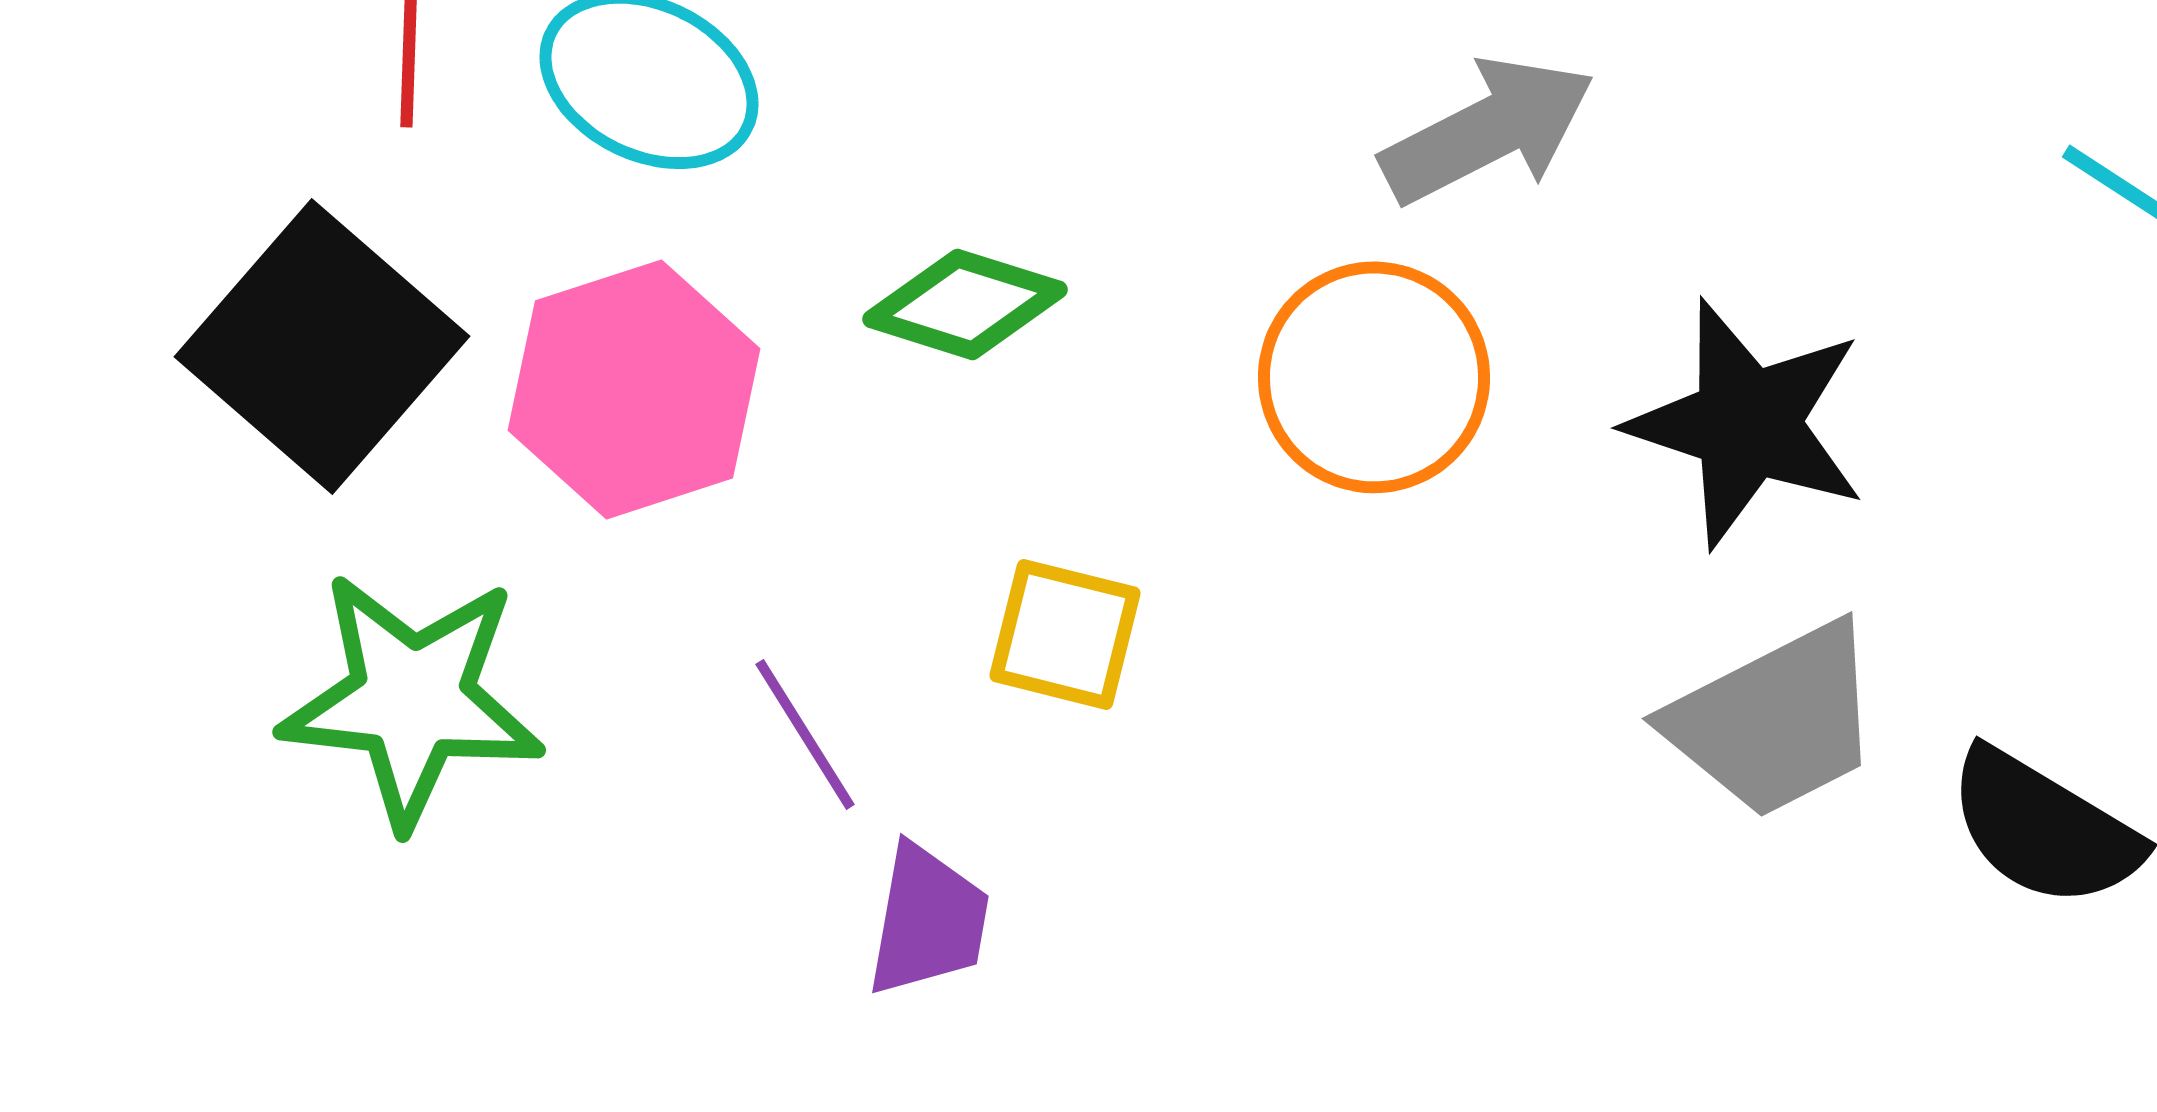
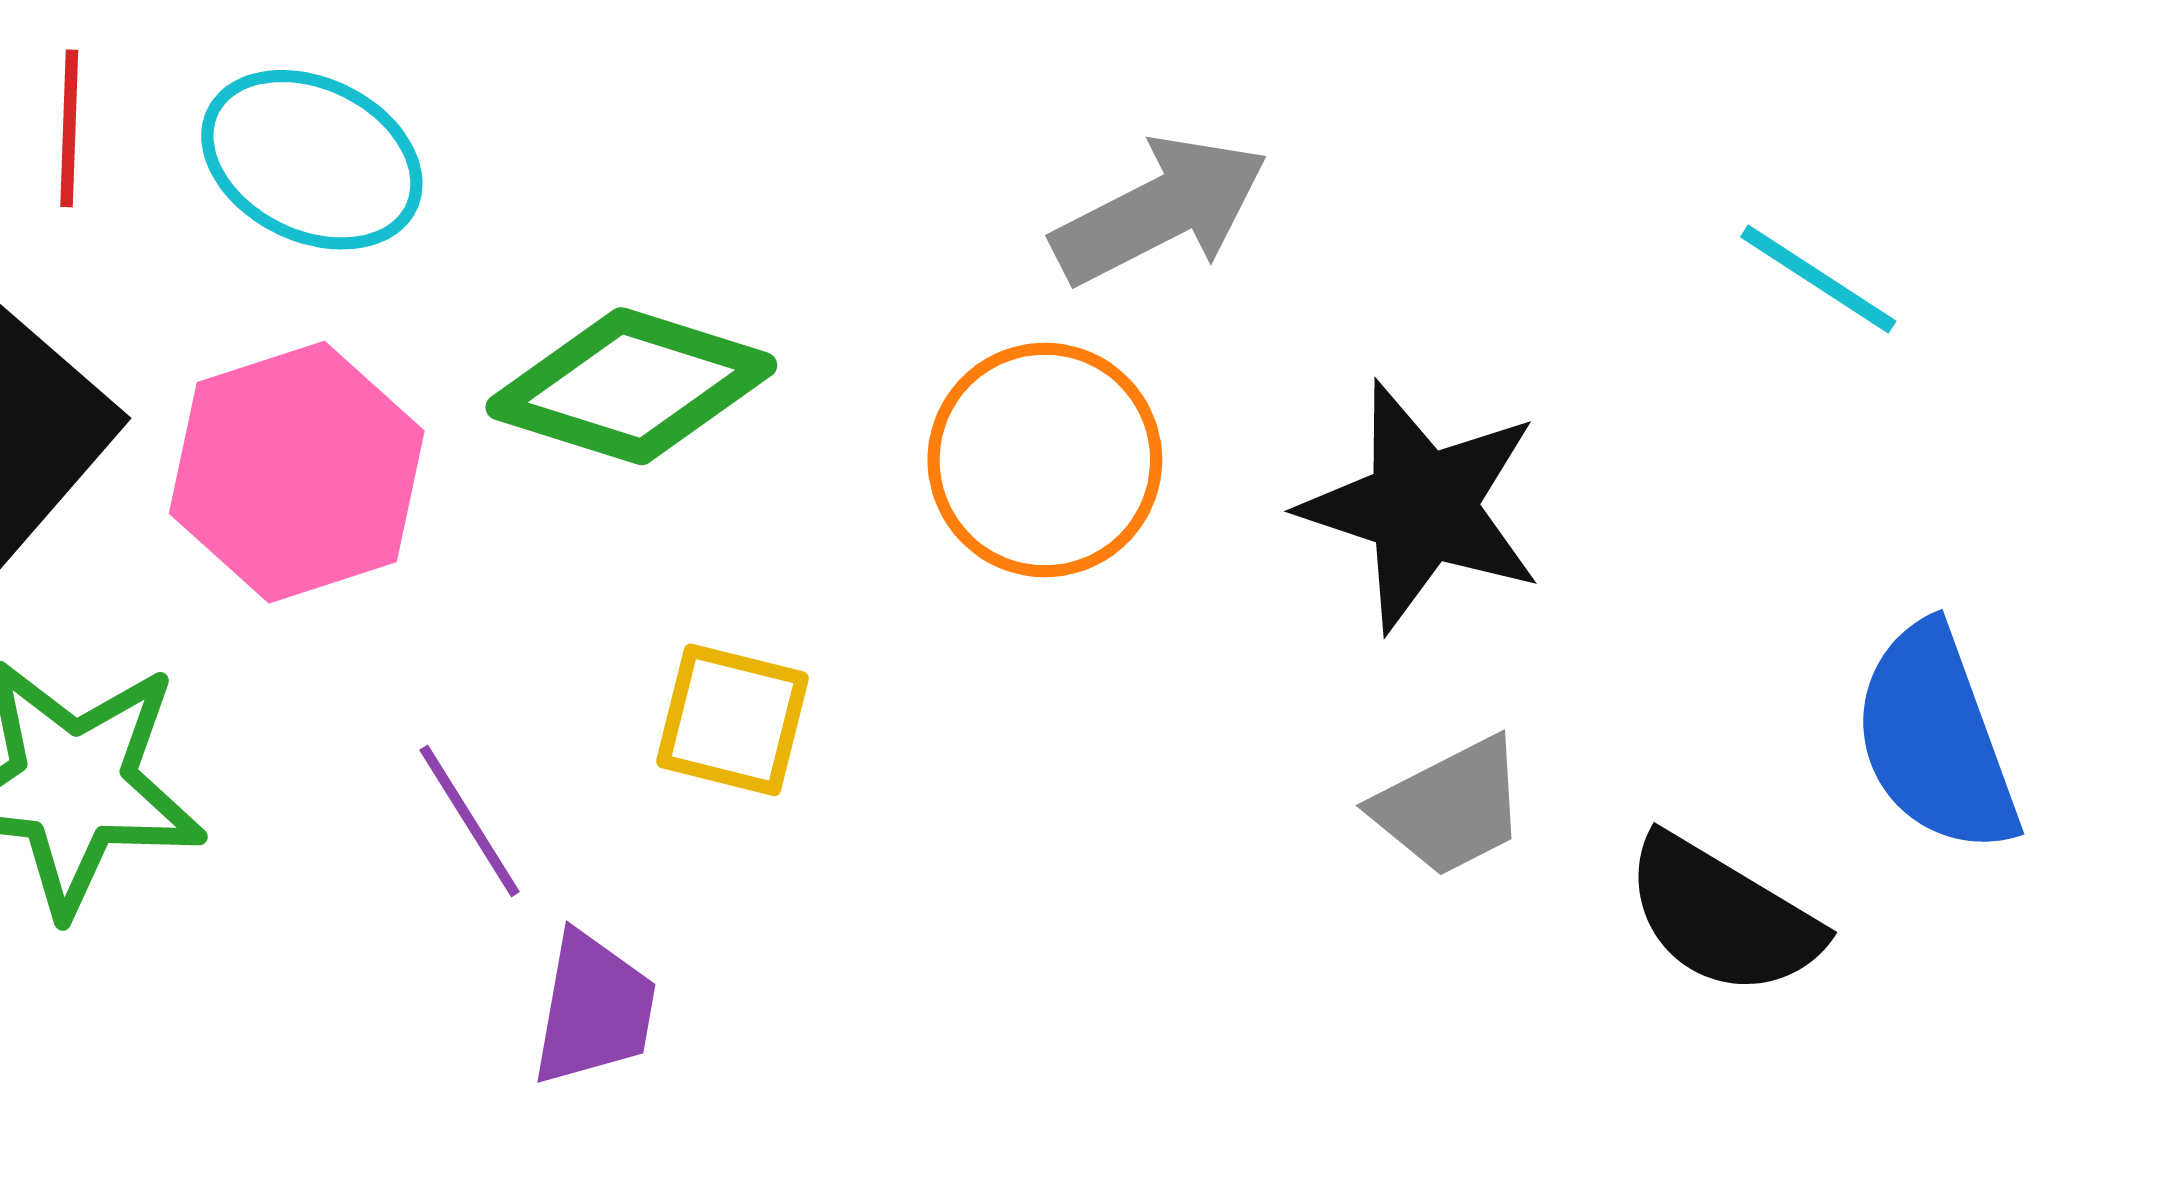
green diamond: (965, 304) -> (631, 386), size x1.4
gray trapezoid: (1775, 720) -> (1450, 807), size x0.7

